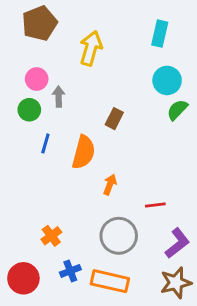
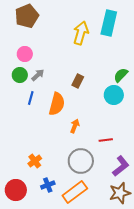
cyan rectangle: (160, 34) -> (109, 23), size x1.4
yellow arrow: (91, 48) -> (81, 33), moved
cyan circle: (167, 80) -> (114, 95), moved
gray arrow: (59, 97) -> (38, 75), moved, turned 48
orange rectangle: (110, 281) -> (75, 192), turned -50

